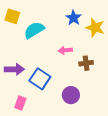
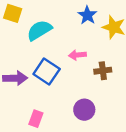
blue square: (40, 79) -> (47, 71), moved
pink rectangle: (20, 103) -> (36, 119), moved

